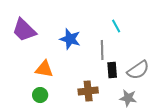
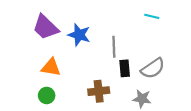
cyan line: (116, 26) -> (152, 16), moved, turned -48
purple trapezoid: (24, 30) -> (46, 27), moved

